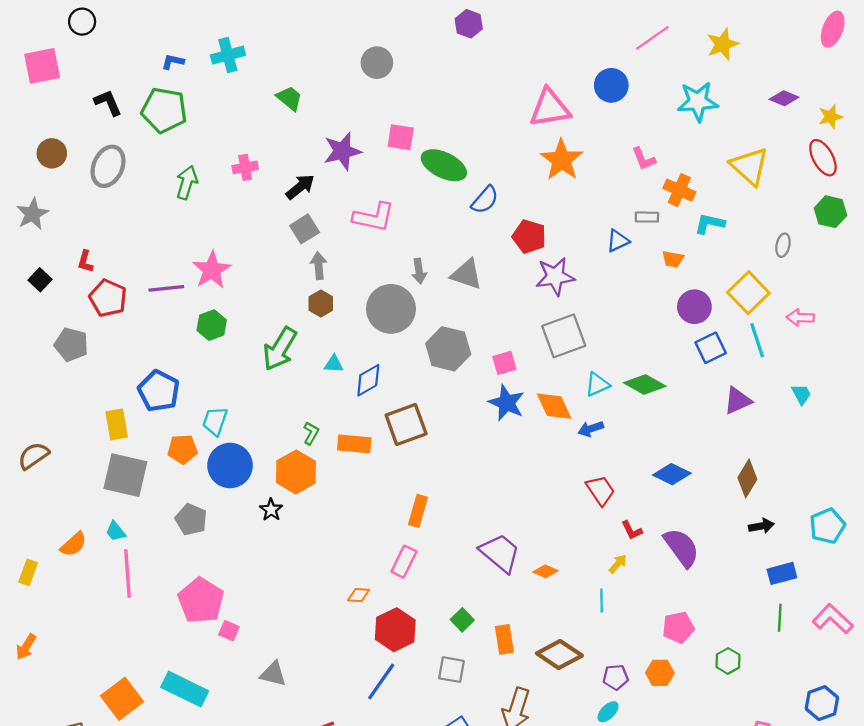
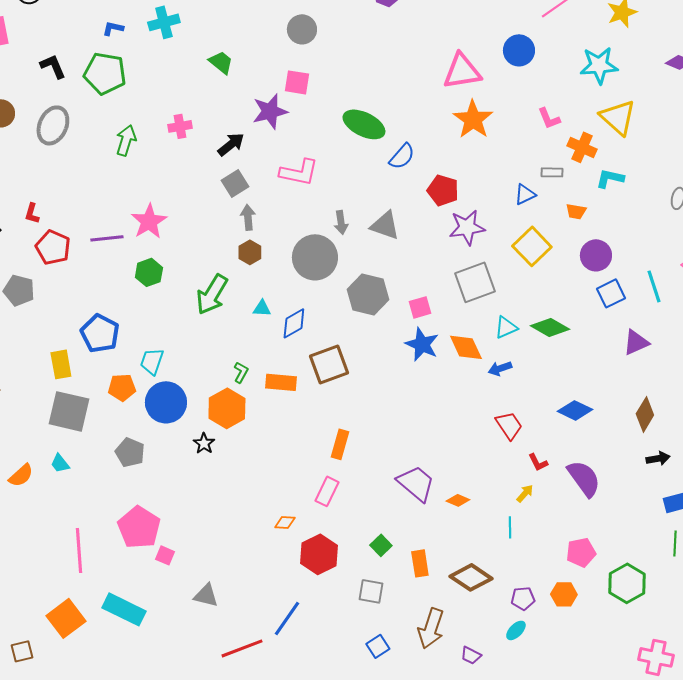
pink square: (401, 137) -> (297, 82), moved
yellow triangle: (750, 166) -> (618, 117), moved
yellow square: (748, 293) -> (532, 246), moved
pink line: (127, 573) -> (79, 550), moved
green hexagon: (728, 661) -> (627, 583), size x1.6
blue line: (381, 681) -> (287, 618), moved

